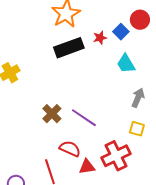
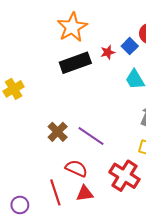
red cross: (116, 156) -> (124, 176), turned -32
red triangle: (87, 167) -> (85, 193), moved

